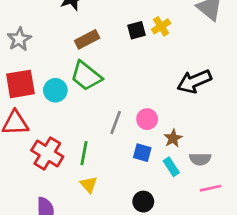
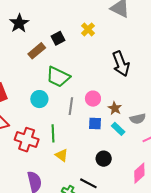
black square: (136, 30) -> (58, 38), moved
green trapezoid: (86, 76) -> (58, 77), moved
black arrow: (194, 81) -> (121, 64), turned -75
cyan circle: (55, 90) -> (39, 99), moved

